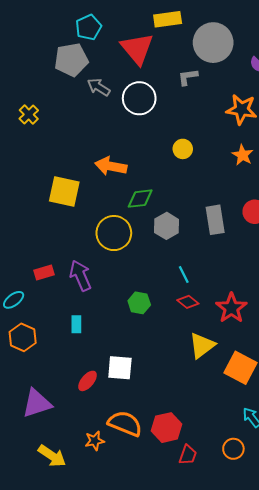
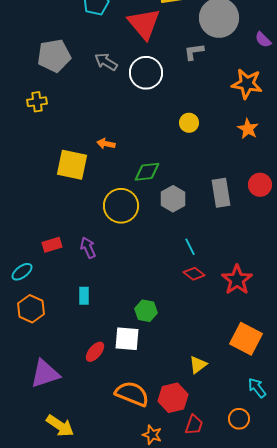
gray pentagon: (71, 60) -> (54, 56), moved
yellow cross: (29, 114) -> (37, 102), moved, turned 36
orange arrow: (111, 166) -> (106, 144), moved, size x0.6
purple arrow: (80, 276) -> (88, 248), size x0.7
green hexagon: (139, 303) -> (146, 311), moved
yellow triangle: (202, 345) -> (198, 365), moved, size x0.7
orange star: (95, 441) -> (152, 435), moved, turned 30

